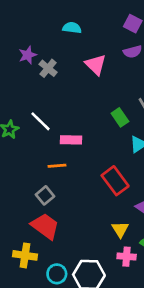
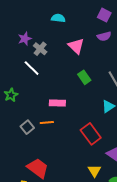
green rectangle: (120, 117) -> (84, 77), moved
white line: (40, 121) -> (32, 68), moved
gray square: (45, 195) -> (27, 127), moved

